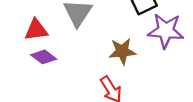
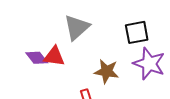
red triangle: (36, 30) -> (54, 56), moved

